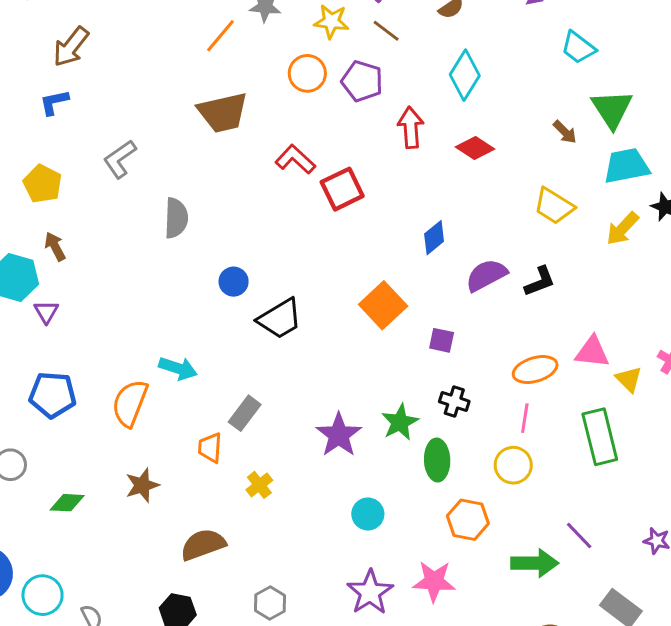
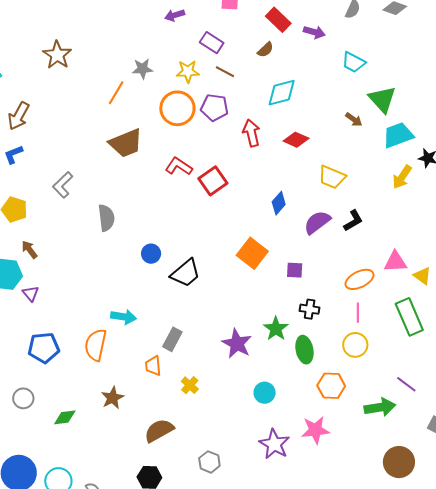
orange circle: (307, 73) -> (177, 108), size x1.4
cyan diamond: (465, 75) -> (282, 93), turned 52
yellow trapezoid: (554, 206) -> (332, 177), moved

